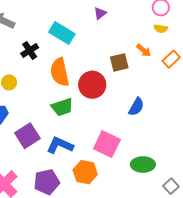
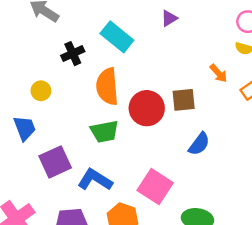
brown square: (119, 62) -> (184, 100), moved

